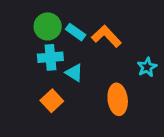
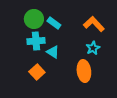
orange L-shape: (106, 36) -> (94, 24), moved
cyan star: (147, 67) -> (93, 48), moved

